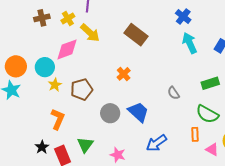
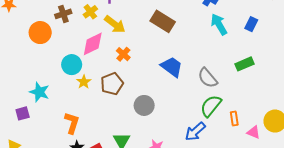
orange circle: (16, 66) -> (40, 33), moved
orange cross: (124, 74) -> (123, 54), moved
gray semicircle: (174, 93) -> (208, 78), size x1.5
blue trapezoid: (138, 112) -> (172, 67), moved
green semicircle: (207, 114) -> (211, 106), moved, turned 105
orange L-shape: (58, 119) -> (72, 123), moved

